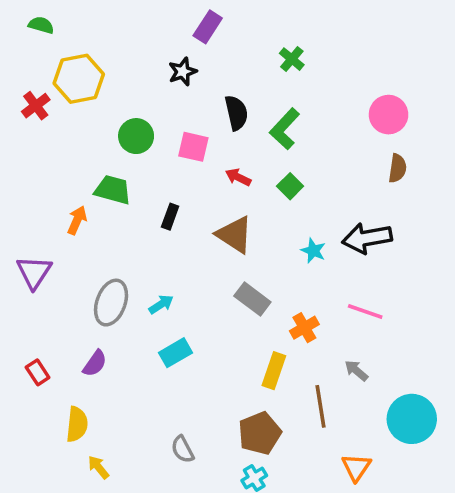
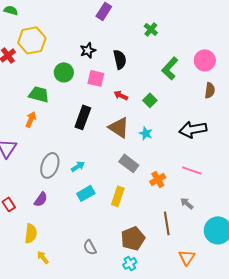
black star: (183, 72) -> (88, 50), moved
green L-shape: (285, 129) -> (170, 68), moved
green trapezoid: (113, 190) -> (39, 94), moved
black rectangle: (170, 217) -> (83, 117), size x1.6
cyan star: (313, 251) -> (146, 133), moved
yellow rectangle: (274, 371) -> (118, 196), moved

